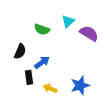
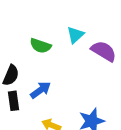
black rectangle: (29, 77) -> (14, 101), moved

